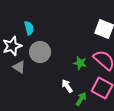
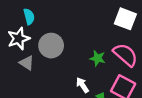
cyan semicircle: (29, 28) -> (29, 16), moved

